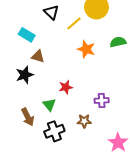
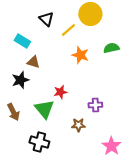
green triangle: (49, 105) -> (44, 109), size x1.5
brown arrow: (28, 117) -> (13, 112), moved
black cross: (54, 131) -> (39, 142), moved, turned 36

